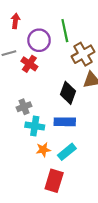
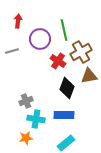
red cross: (29, 64) -> (58, 61), moved
orange star: (43, 150) -> (26, 138), moved

